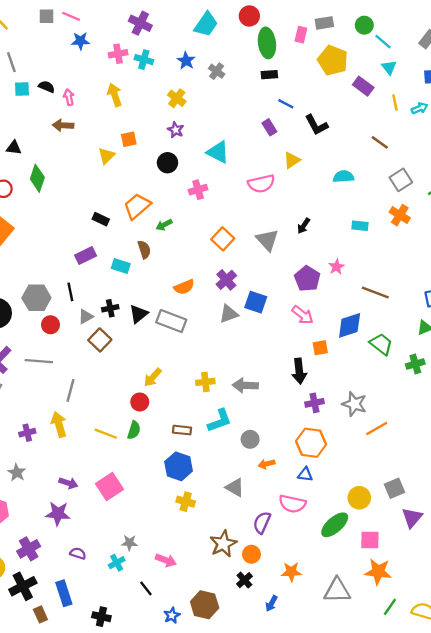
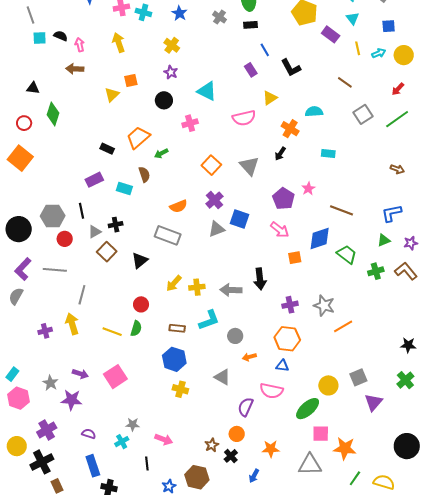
gray cross: (217, 71) -> (220, 17), moved
blue line: (286, 104) -> (265, 50), turned 32
orange cross: (400, 215) -> (290, 129), moved
black triangle: (138, 314) -> (140, 260), moved
black arrow: (299, 371) -> (260, 279), moved
yellow arrow: (153, 377) -> (174, 283), moved
gray star: (17, 473) -> (50, 383), moved
pink square: (370, 540) -> (321, 434), moved
brown star: (223, 544) -> (212, 445), moved, size x0.6
black line: (146, 588) -> (147, 463), turned 32
blue rectangle: (64, 593) -> (93, 466), moved

